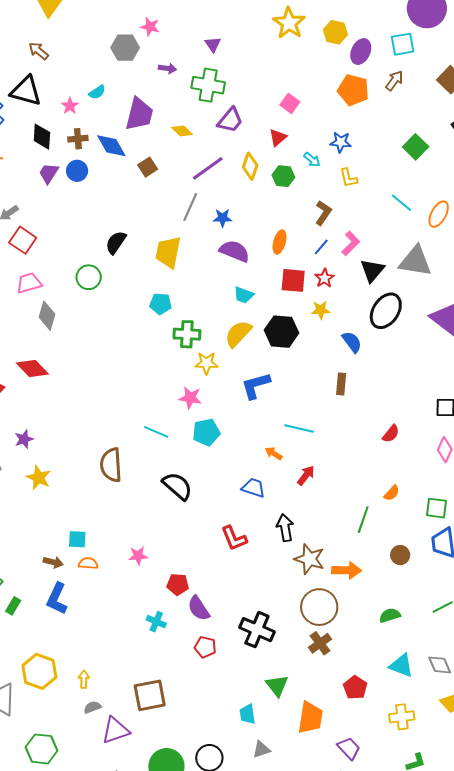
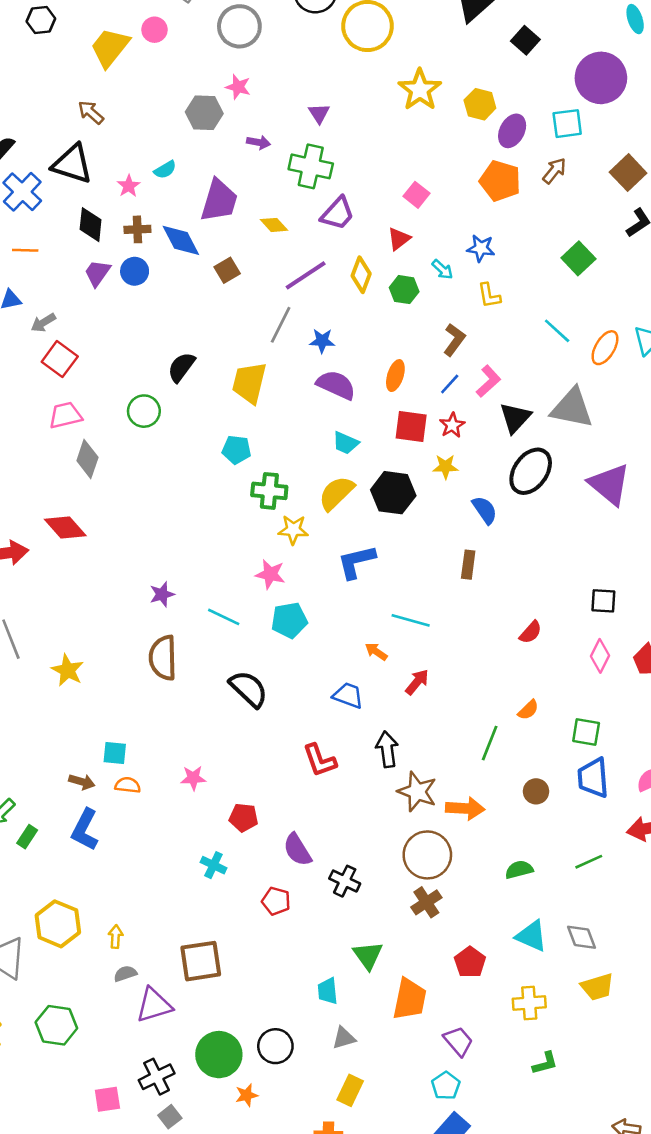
purple star: (24, 439) -> (162, 594), moved
purple semicircle: (199, 608) -> (297, 850), moved
black cross: (257, 630) -> (345, 881), size x0.7

